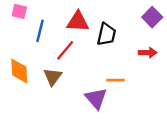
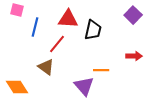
red arrow: (148, 53) -> (134, 56), moved
orange diamond: (19, 71) -> (17, 87), moved, turned -30
brown triangle: (53, 77) -> (46, 67), turned -30

